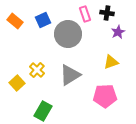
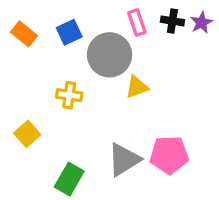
purple star: (118, 32) -> (201, 23), moved
yellow triangle: (111, 62) -> (137, 87), moved
yellow cross: (37, 70) -> (69, 95), moved, turned -35
gray triangle: (70, 75) -> (124, 160), moved

